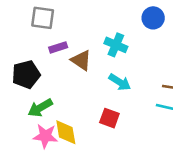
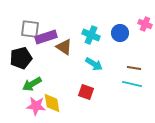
gray square: (43, 18) -> (30, 29), moved
blue circle: (153, 18) -> (120, 33), moved
purple rectangle: (58, 47) -> (46, 37), size x1.5

